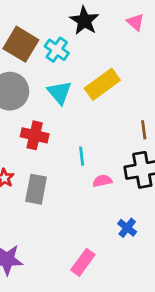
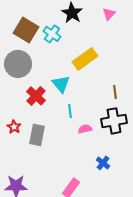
pink triangle: (135, 22) -> (109, 14), turned 32
cyan triangle: (59, 93) -> (61, 84), moved
red cross: (35, 135) -> (36, 96), turned 30

